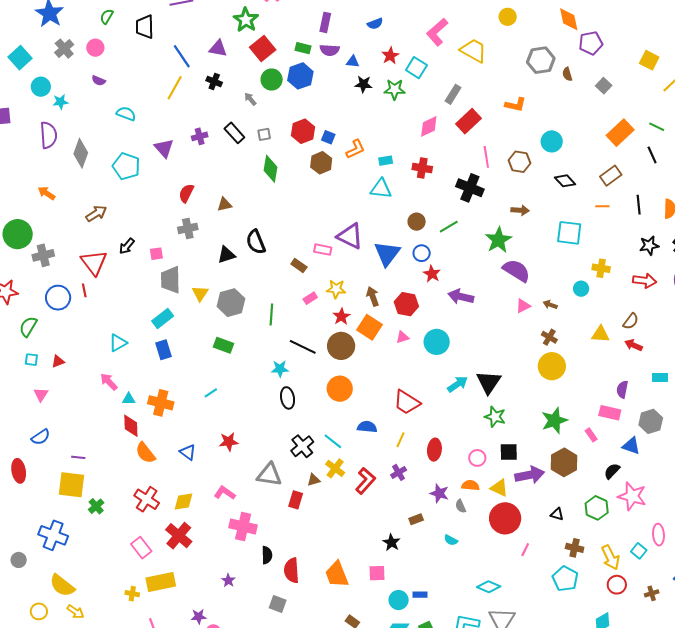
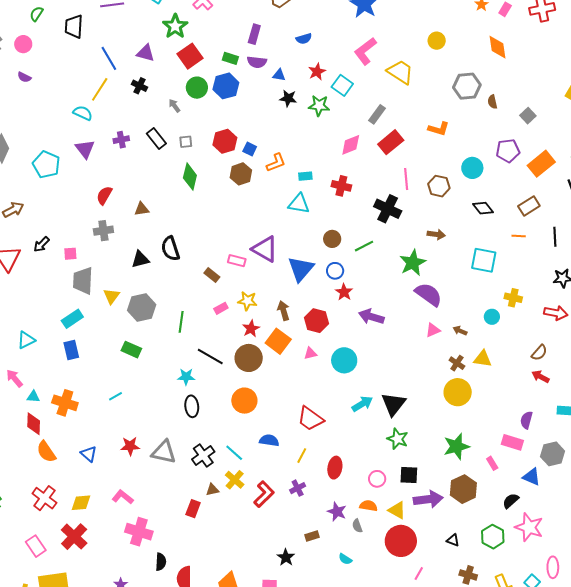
purple pentagon: (591, 43) -> (508, 151), moved
cyan semicircle: (126, 114) -> (83, 113), moved
yellow triangle: (600, 334) -> (483, 359), moved
gray triangle: (269, 475) -> (164, 452), moved

